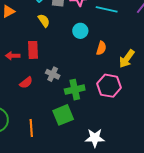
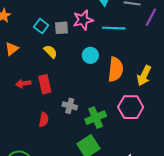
orange semicircle: (101, 48) -> (116, 69), size x1.6
red arrow: (13, 56) -> (23, 84), moved
red semicircle: (26, 83) -> (44, 120), turned -32

